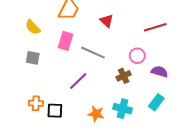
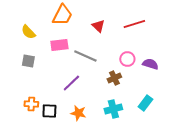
red line: (155, 27) -> (134, 24), moved
pink rectangle: (65, 41) -> (59, 45), turned 66
purple semicircle: (159, 72) -> (150, 64), moved
cyan cross: (123, 109) -> (113, 109), turned -30
orange star: (96, 114) -> (78, 113), moved

